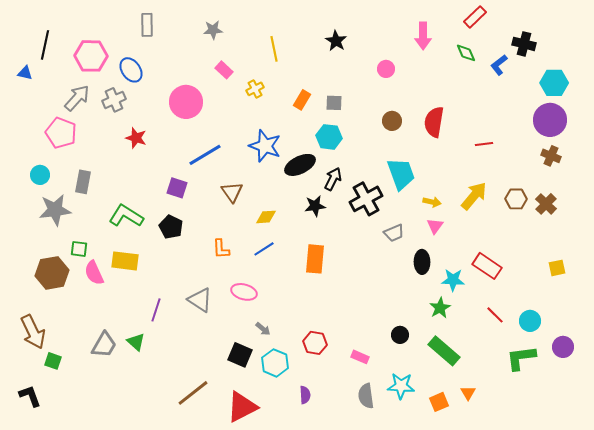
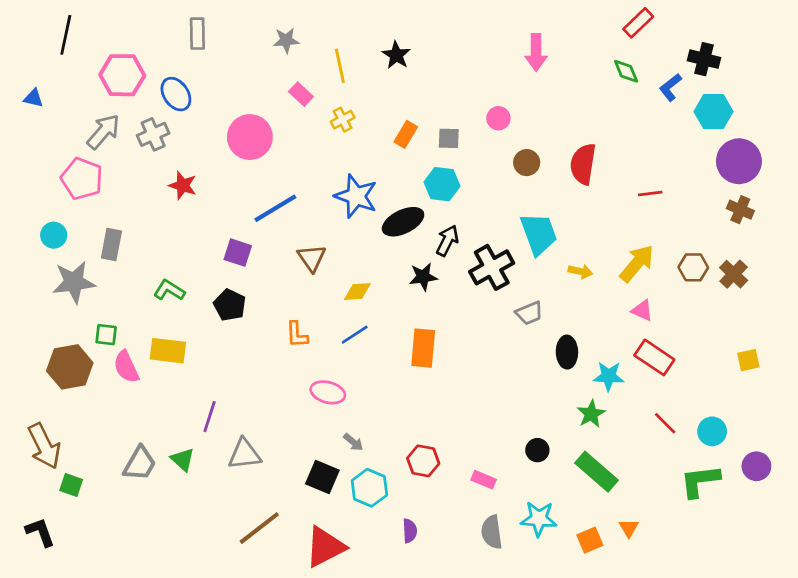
pink arrow: (423, 36) -> (536, 52), moved
black star: (336, 41) -> (396, 55), moved
black line: (45, 45) -> (66, 35), moved
yellow line: (274, 49) -> (340, 66), moved
pink circle: (386, 69) -> (498, 118), moved
cyan hexagon: (554, 83) -> (713, 112), moved
green L-shape: (126, 216) -> (169, 290), size x0.7
pink triangle: (435, 226) -> (642, 310), moved, turned -42
gray triangle: (200, 300) -> (244, 454), moved, turned -40

